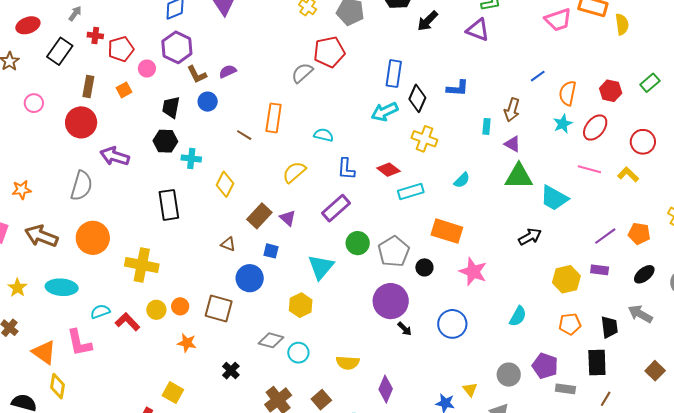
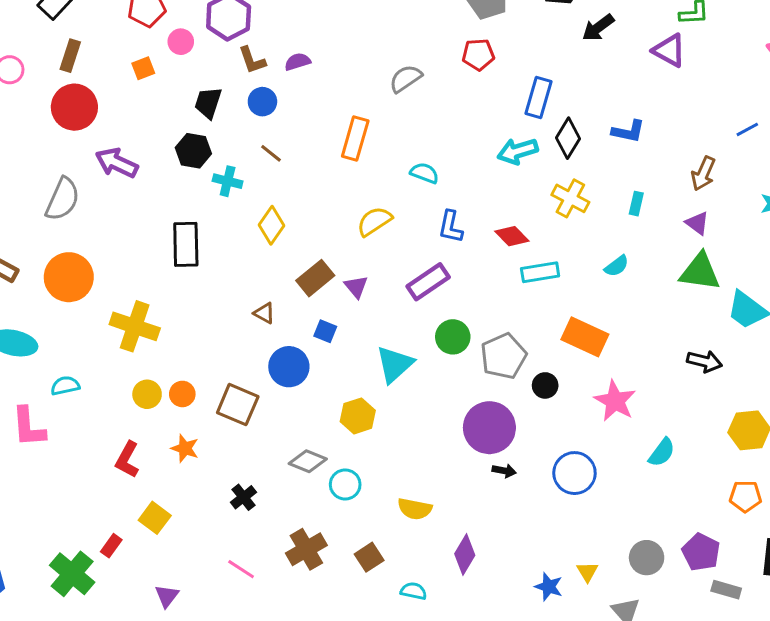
red pentagon: (329, 52) -> (478, 54), moved, size x0.7
brown rectangle: (88, 87) -> (70, 56), moved
cyan rectangle: (487, 126) -> (636, 204), moved
brown line: (244, 135) -> (271, 153), moved
black arrow: (530, 237) -> (704, 361), turned 35
cyan semicircle: (518, 316) -> (662, 452), moved
red L-shape: (127, 322) -> (127, 460), moved, turned -115
black arrow: (405, 329) -> (504, 471), turned -42

